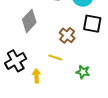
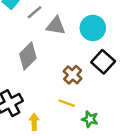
black square: (92, 24) -> (103, 62), turned 30
yellow line: (55, 57) -> (67, 103), moved

